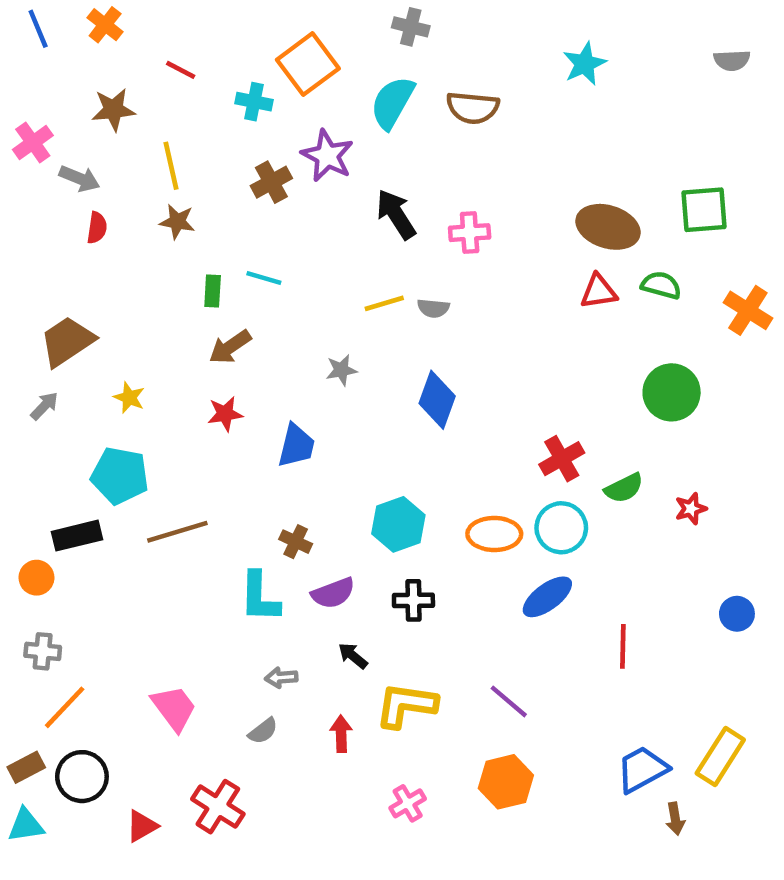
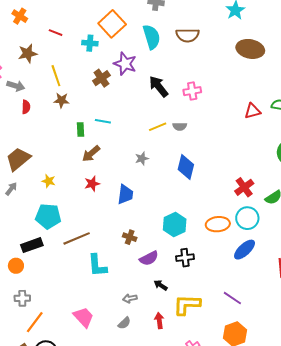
cyan semicircle: (392, 103) -> (152, 37), turned 140
brown ellipse: (608, 227) -> (250, 49), moved
cyan L-shape: (260, 597) -> (97, 266), moved

